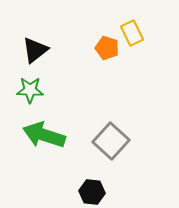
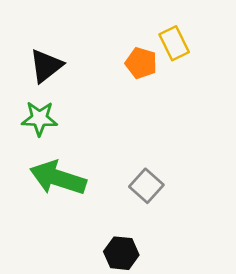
gray square: (111, 141) -> (146, 186), size x0.7

